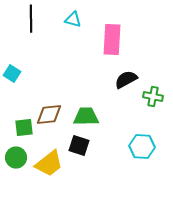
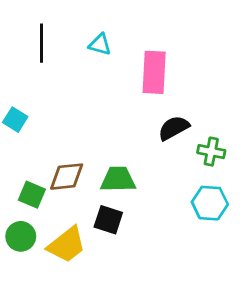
green square: (24, 128) -> (32, 195), turned 30
cyan hexagon: (142, 146) -> (210, 203), moved

